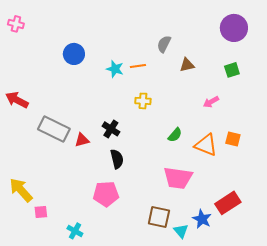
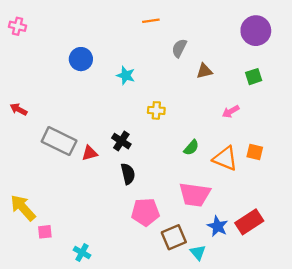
orange line: (138, 66) -> (151, 21), moved
red arrow: (17, 100) -> (19, 109), size x0.7
pink pentagon: (106, 194) -> (145, 212), moved
brown square: (159, 217) -> (174, 237), turned -35
blue star: (202, 219) -> (218, 226), moved

